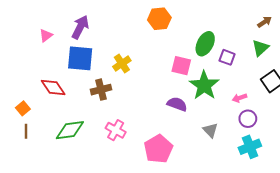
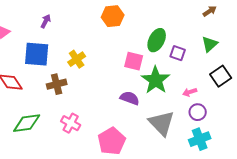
brown arrow: (265, 22) -> (210, 11), moved
purple arrow: (80, 27) -> (46, 21), moved, size x0.6
gray triangle: (210, 130) -> (162, 123), size x1.8

